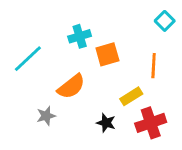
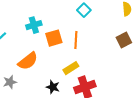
cyan square: (165, 21) -> (84, 10), moved
orange line: (154, 66) -> (76, 40), moved

